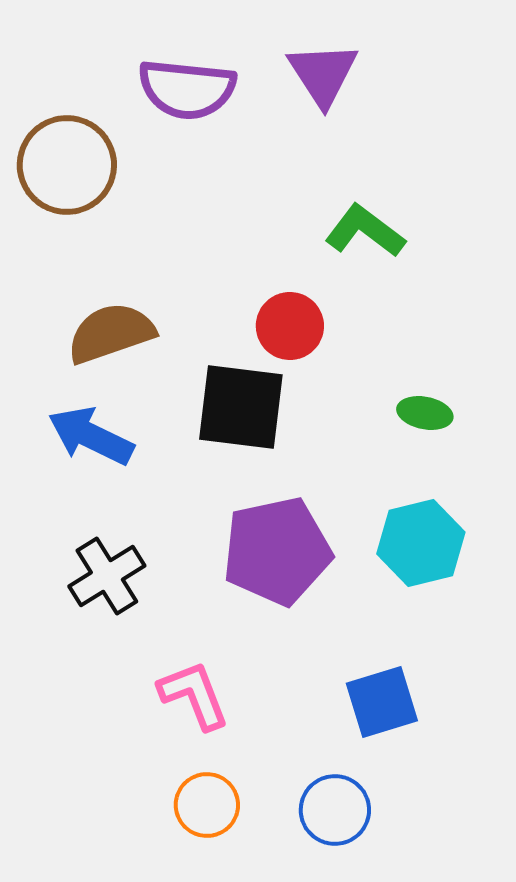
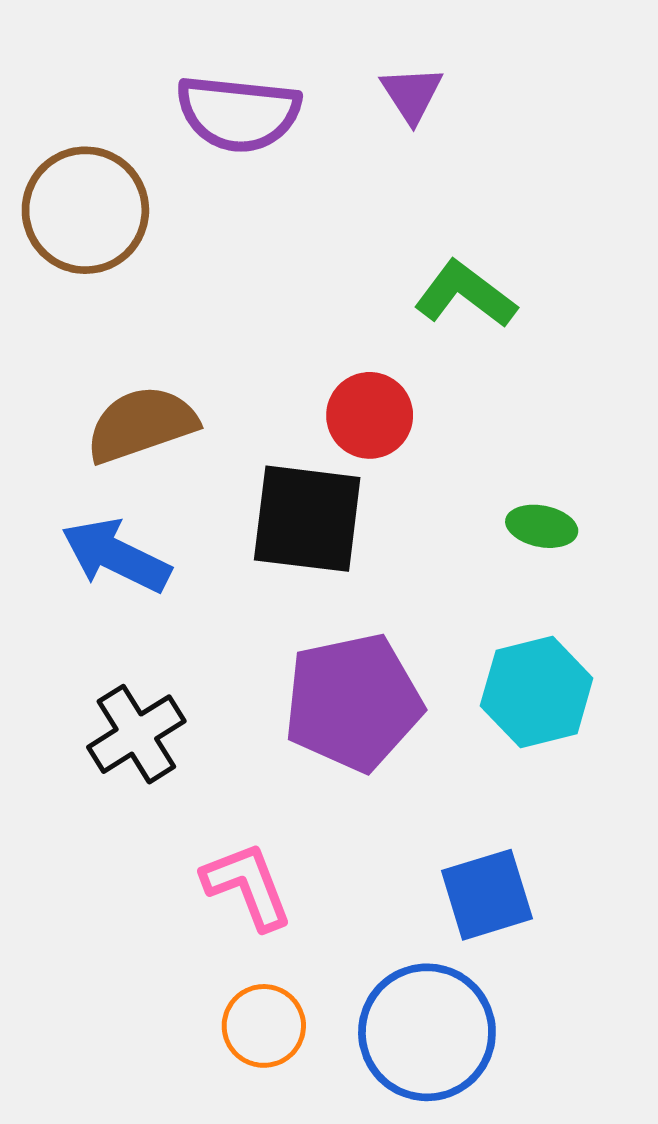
purple triangle: (323, 74) -> (412, 94), size x0.7
blue circle: (335, 810) -> (427, 1032), size x1.5

